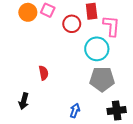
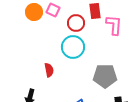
cyan circle: (97, 49) -> (73, 47), moved

